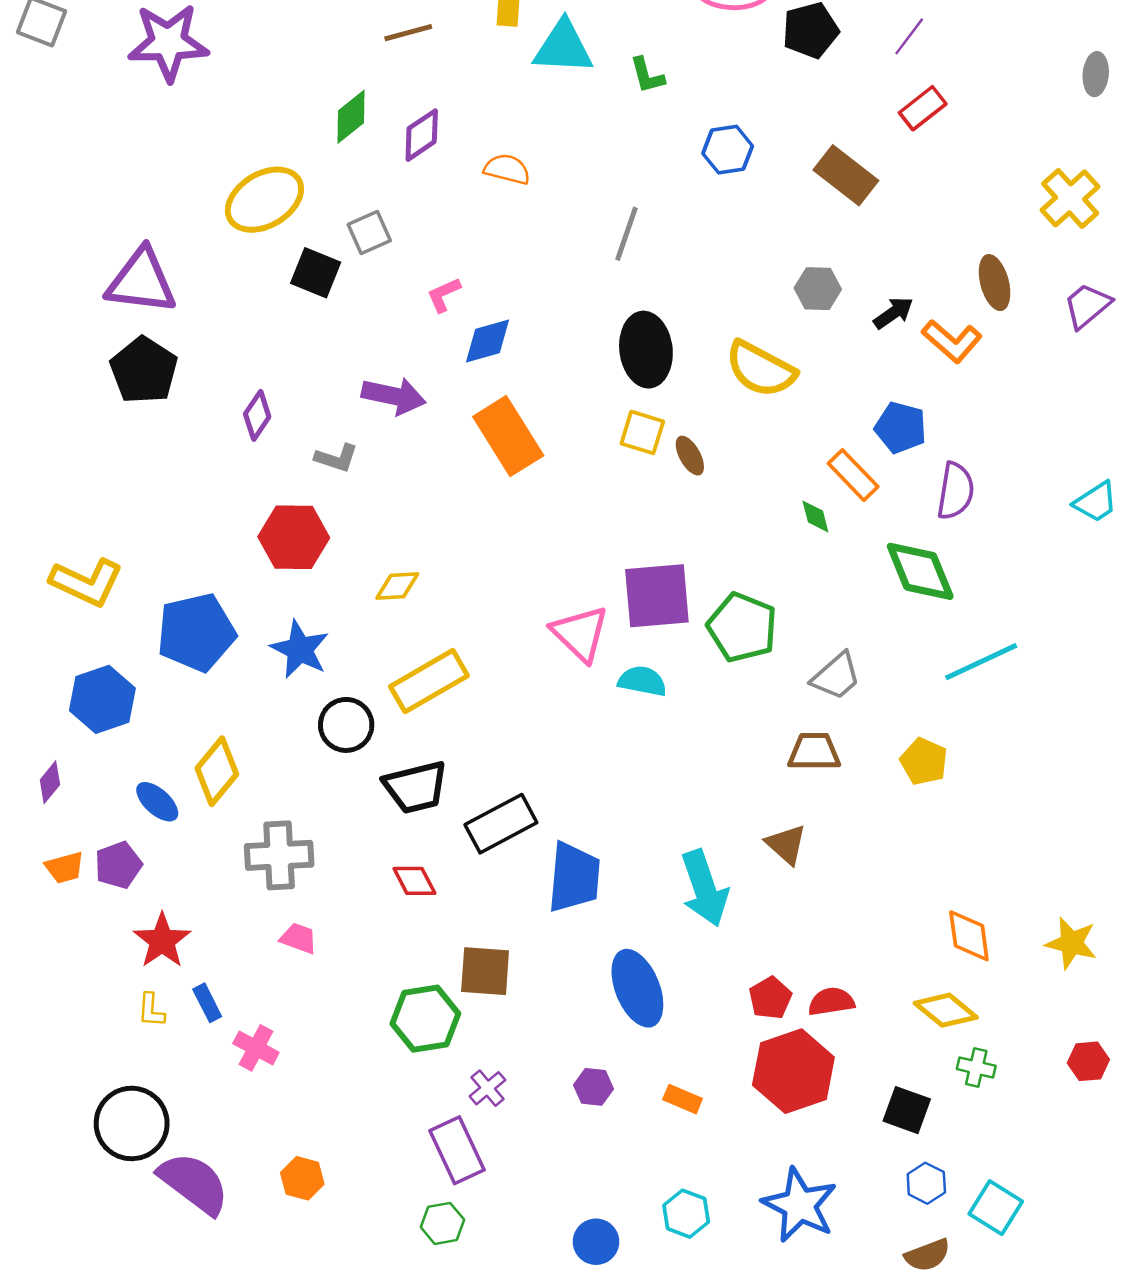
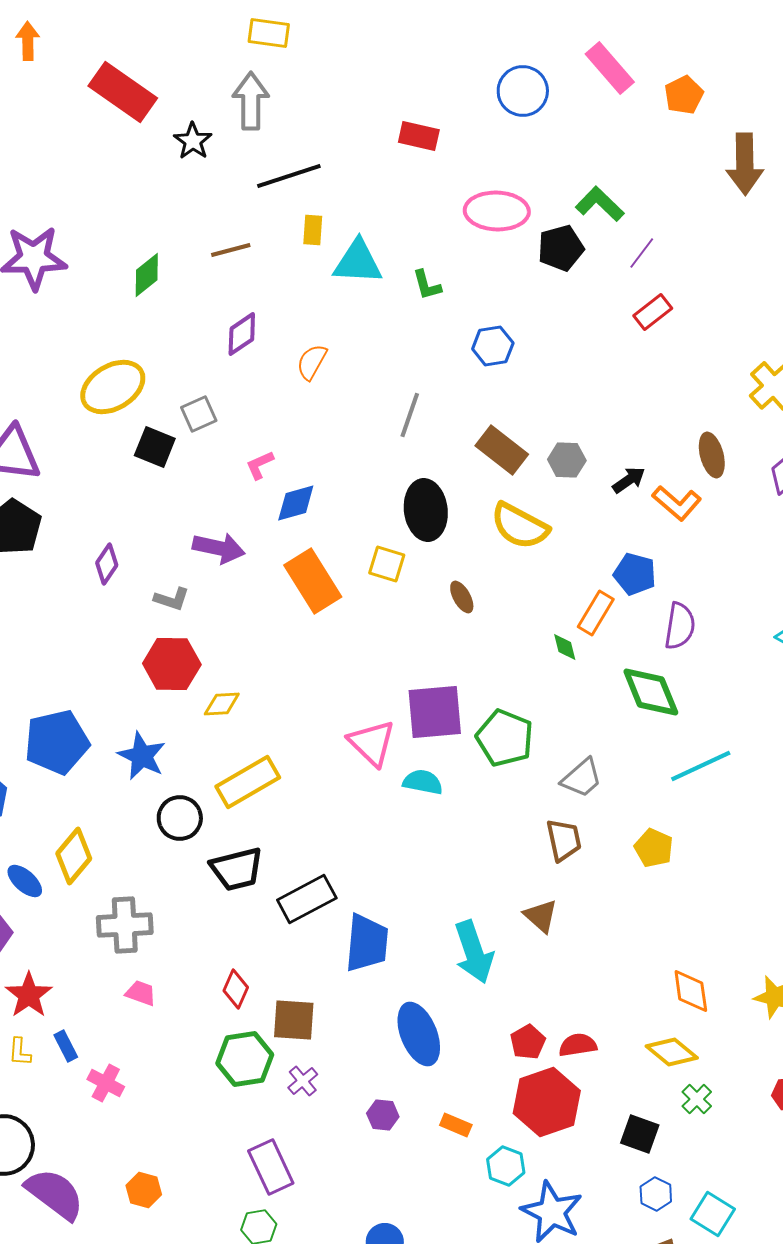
green diamond: (351, 117) -> (147, 275), moved
orange semicircle: (507, 169) -> (312, 362), turned -75
brown rectangle: (846, 175) -> (502, 450), moved
yellow square: (642, 432) -> (387, 564), moved
orange rectangle: (853, 475) -> (596, 613), turned 75
red hexagon: (294, 537) -> (172, 664), moved
brown trapezoid: (814, 752) -> (564, 840), turned 78
red diamond: (414, 881) -> (236, 989), moved, turned 51
green cross: (976, 1067) -> (697, 1099), turned 32
purple cross: (488, 1088) -> (303, 1081), moved
cyan hexagon: (686, 1214) -> (506, 1166), moved

